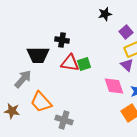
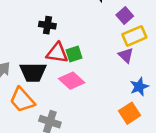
black trapezoid: (38, 55) -> (33, 72), moved
pink diamond: (114, 86) -> (72, 81), moved, turned -30

